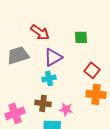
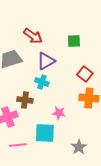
cyan cross: (49, 78) -> (42, 82), turned 32
brown cross: (43, 103) -> (25, 100), moved

